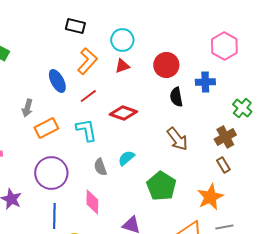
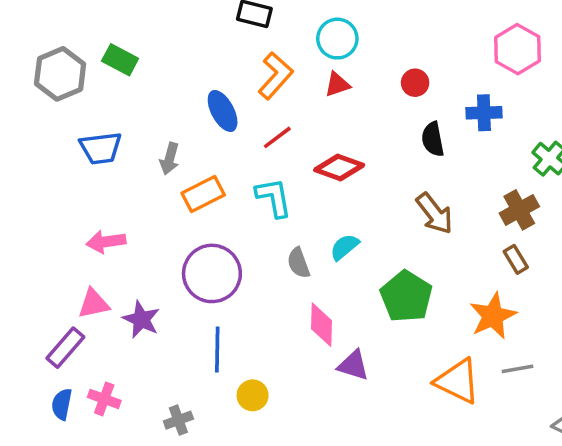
red circle: (166, 65) -> (415, 83), size x0.6
pink diamond: (92, 202) -> (321, 325), moved

